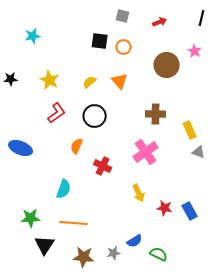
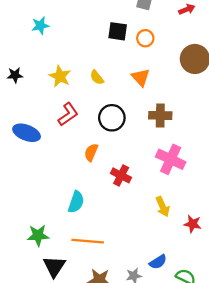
yellow semicircle: (90, 82) -> (97, 77), moved, turned -88
brown cross: (156, 114) -> (160, 115), moved
blue ellipse: (21, 148) -> (27, 133), moved
pink cross: (146, 152) -> (171, 159), turned -30

